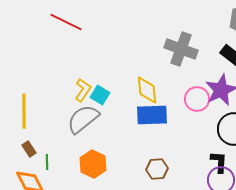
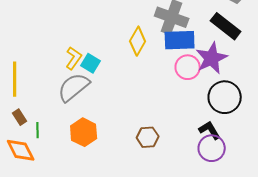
yellow diamond: (147, 90) -> (138, 41), moved, turned 36
blue rectangle: (152, 115) -> (180, 40), moved
black L-shape: (219, 162) -> (210, 130), turned -35

